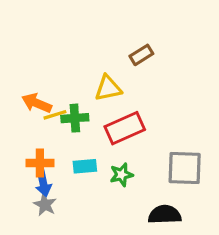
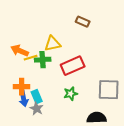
brown rectangle: (141, 55) -> (83, 22), turned 56
yellow triangle: (108, 88) -> (53, 44), moved
cyan rectangle: (85, 166) -> (37, 97), moved, turned 72
gray star: (45, 205) -> (37, 109), moved

